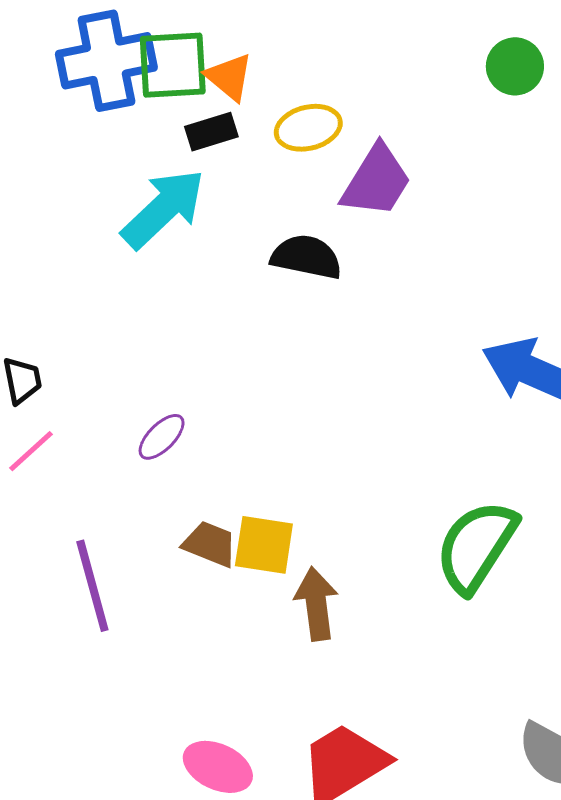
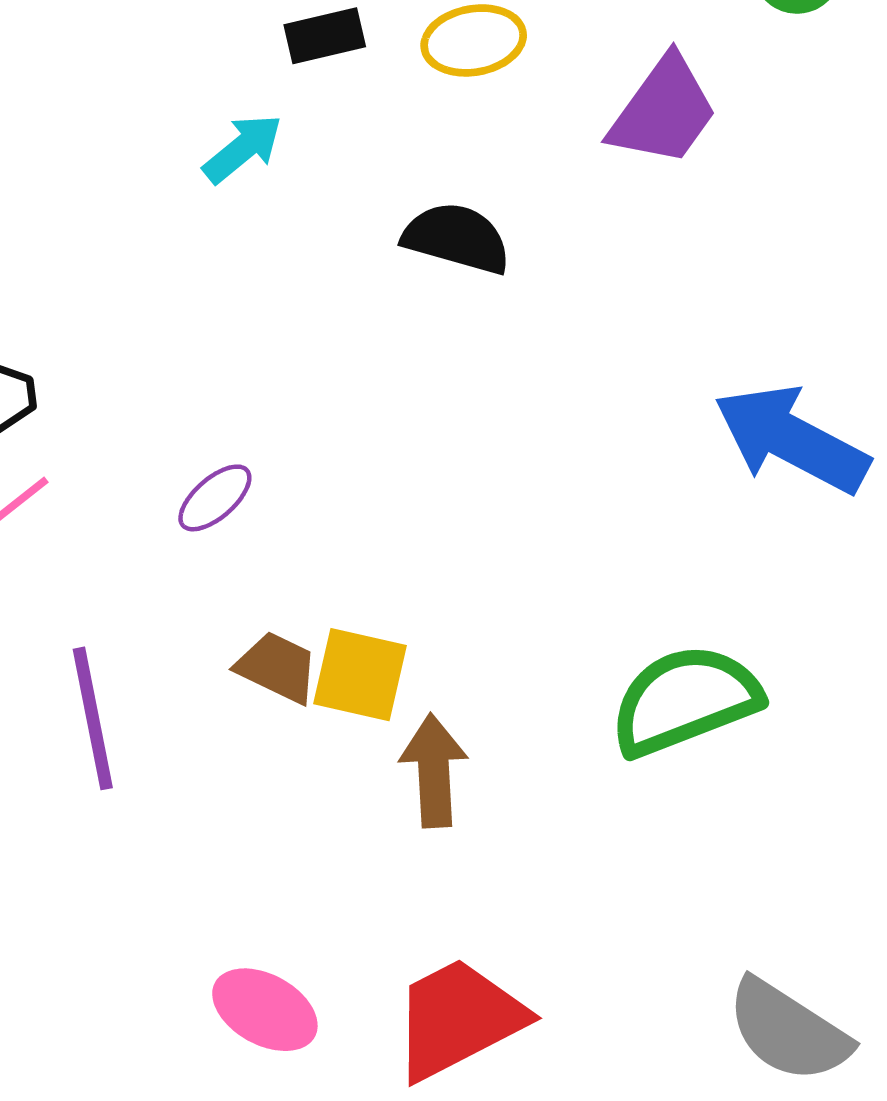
purple trapezoid: (376, 181) -> (664, 111), moved
cyan arrow: (163, 209) -> (243, 148), size x0.6
green semicircle: (476, 546) -> (685, 700), turned 32

